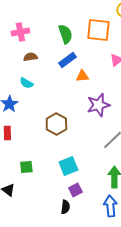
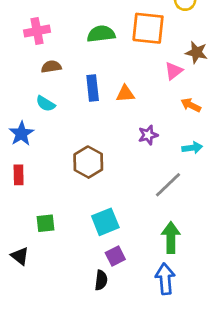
green semicircle: (65, 34) -> (101, 34), turned -78
blue rectangle: (67, 60) -> (93, 88), moved, turned -60
purple star: (98, 105) -> (148, 135), size x0.6

